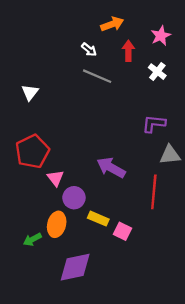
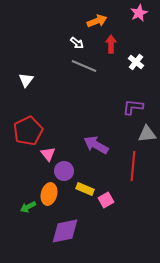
pink star: (161, 36) -> (139, 13), moved
pink square: (123, 231) -> (106, 200), turned 35

